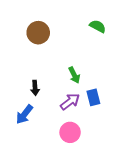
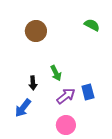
green arrow: (74, 75) -> (56, 73), moved

